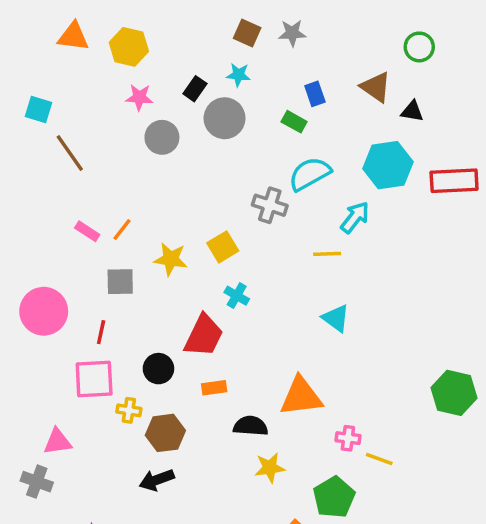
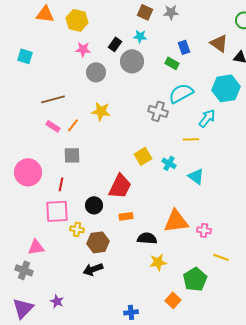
brown line: (70, 153) -> (53, 99), moved, turned -70
yellow square: (223, 247) -> (143, 156), moved
yellow star: (171, 259) -> (101, 111), moved
cyan cross: (237, 296) -> (169, 163), moved
pink cross: (348, 438) -> (204, 230), moved

